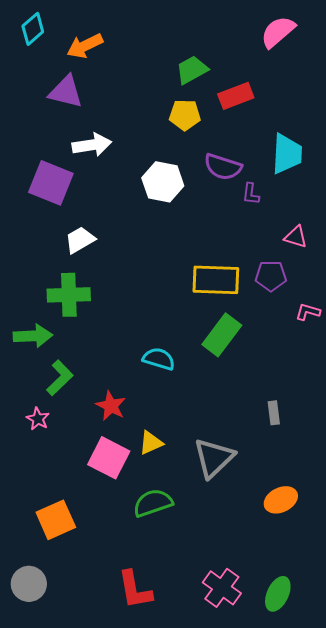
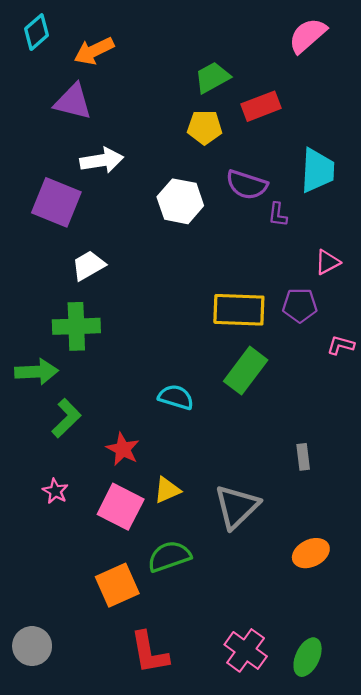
pink triangle: (296, 237) -> (327, 262), turned -45
pink star: (38, 419) -> (55, 491), moved
orange square: (56, 520) -> (117, 585), moved

